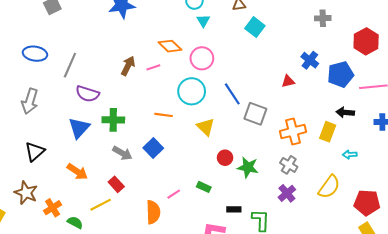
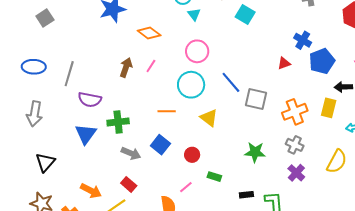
orange diamond: (170, 46) -> (149, 33), moved
pink line: (153, 67) -> (151, 66), turned -32
blue pentagon: (341, 74) -> (322, 61), moved
red circle: (225, 158) -> (192, 155), moved
orange arrow: (77, 172) -> (91, 191), moved

